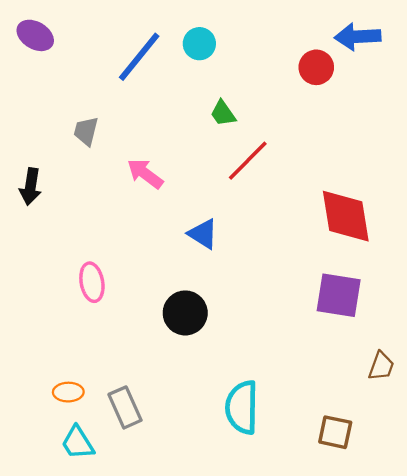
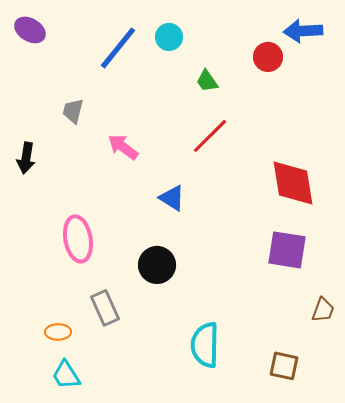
green trapezoid: (223, 113) -> (207, 81), moved
pink ellipse: (92, 282) -> (78, 239), size x1.4
gray rectangle: (125, 407) -> (105, 308), moved

